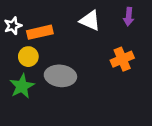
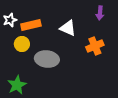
white triangle: (90, 21) -> (68, 28), moved
green star: (22, 86) -> (17, 85), moved

